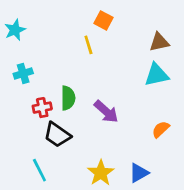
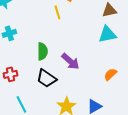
red cross: (42, 108) -> (10, 74), moved
black trapezoid: (57, 135) -> (46, 78), moved

